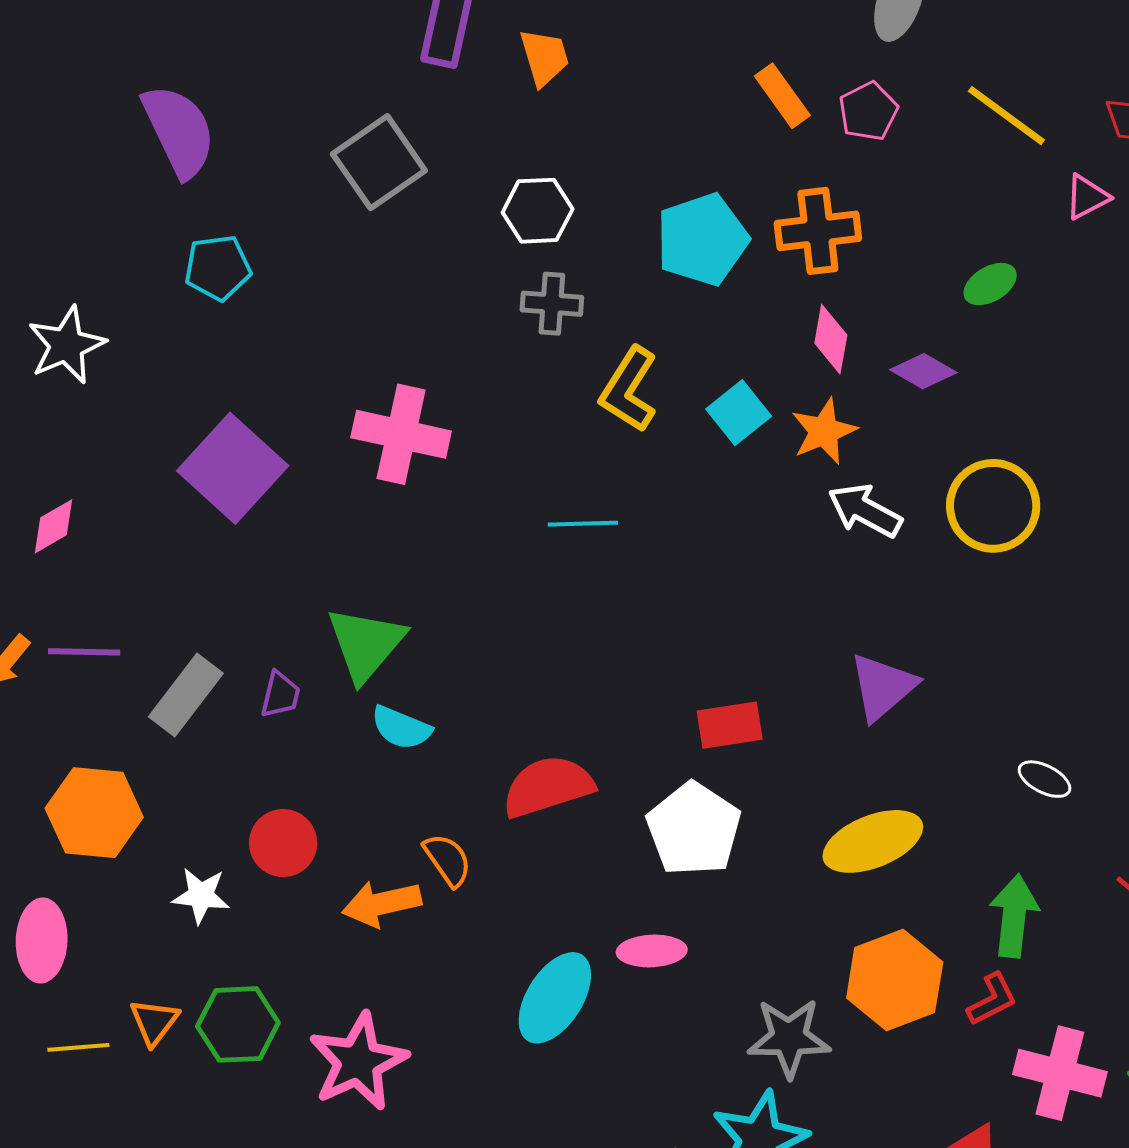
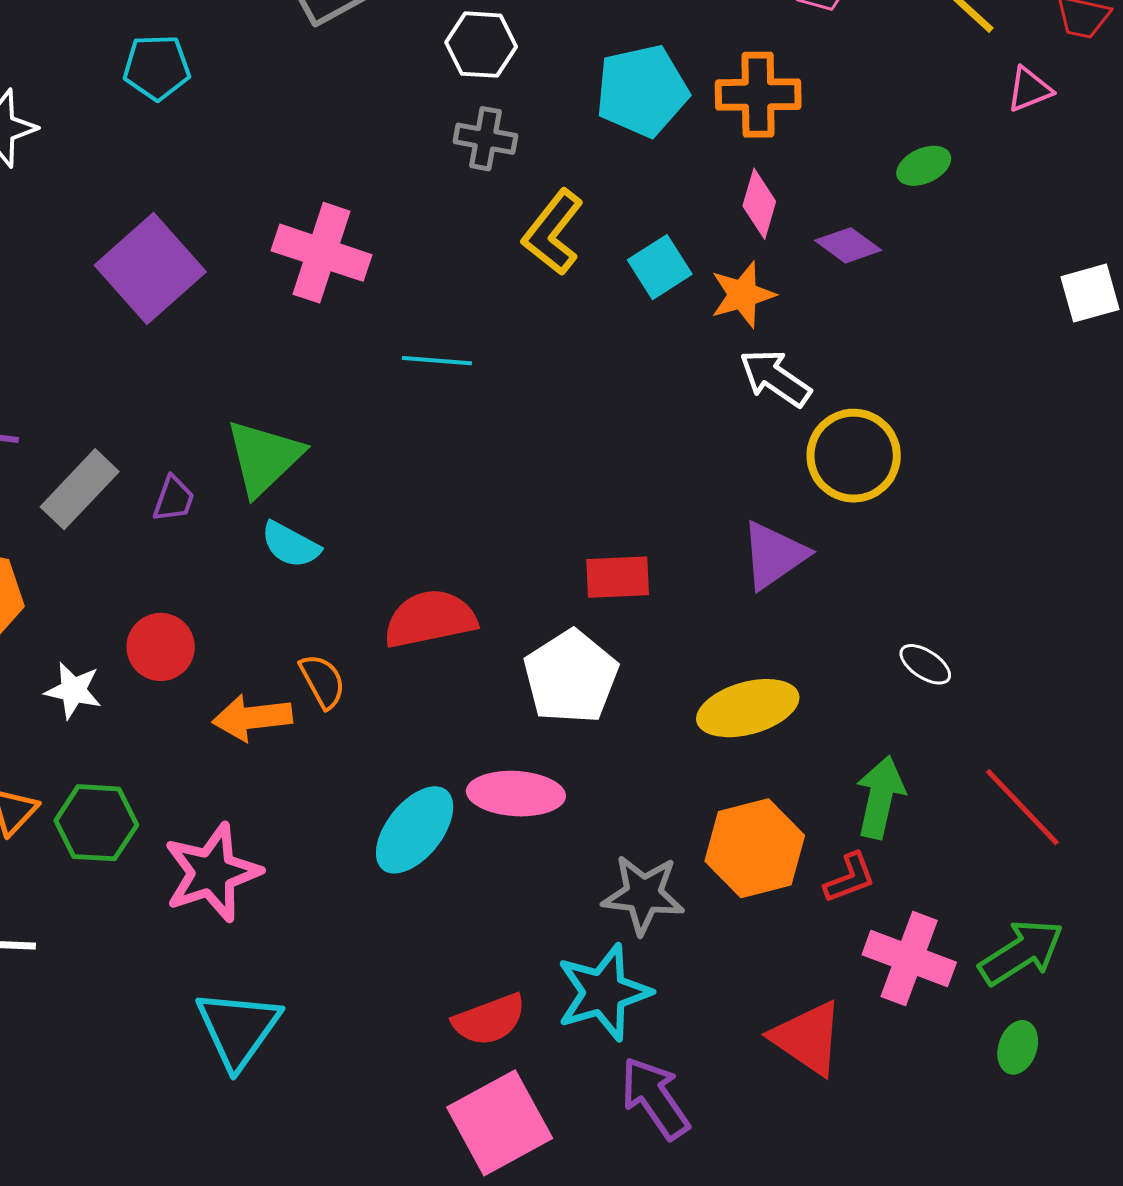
yellow circle: (993, 506) -> (854, 456), moved
cyan line: (583, 524) -> (437, 361), moved
pink ellipse: (652, 951) -> (516, 794), size x1.4

